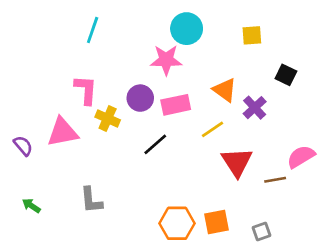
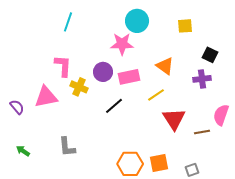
purple cross: (255, 108) -> (202, 79), moved, turned 36
pink semicircle: (301, 157) -> (221, 115), turned -40

